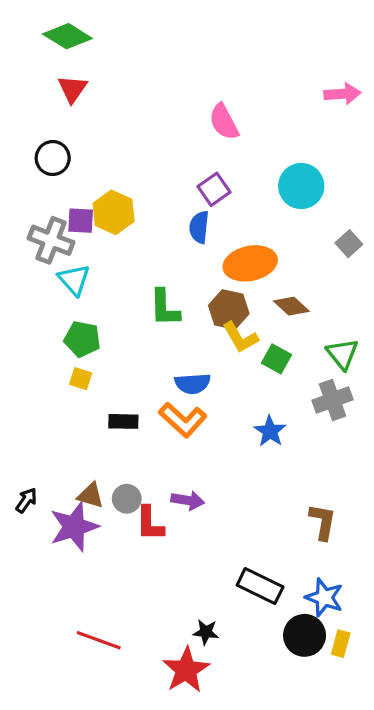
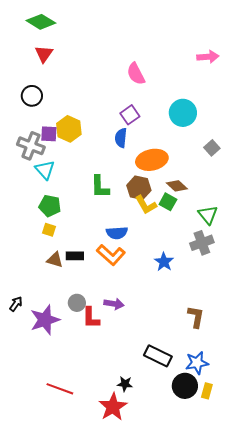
green square: (277, 359) -> (168, 202), moved
brown triangle: (91, 495) -> (55, 260), moved
blue star: (324, 598) -> (197, 363), turned -30

